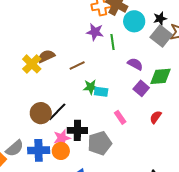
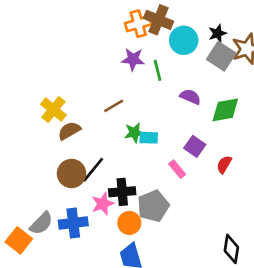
brown semicircle: (46, 56) -> (69, 131), moved
purple square: (141, 88) -> (195, 146), moved
orange circle: (61, 151) -> (129, 223), moved

